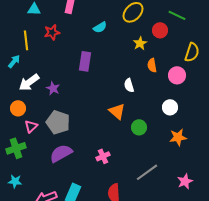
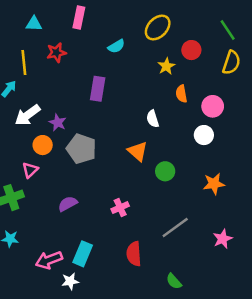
green line: (177, 15) -> (228, 30), moved, turned 30
yellow semicircle: (192, 52) -> (231, 63), moved
white circle: (170, 107) -> (204, 135), moved
orange circle: (18, 108) -> (43, 145), moved
gray pentagon: (58, 122) -> (81, 149), moved
purple semicircle: (61, 153) -> (68, 204), size x0.7

